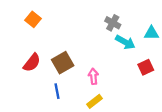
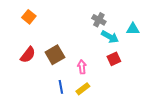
red square: (146, 67) -> (114, 59), moved
blue line: (57, 91) -> (61, 87), moved

